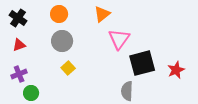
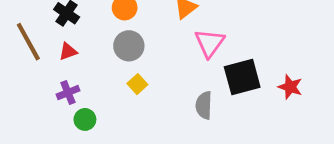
red star: (176, 70) -> (290, 87), turned -30
gray semicircle: (127, 91) -> (204, 105), moved

